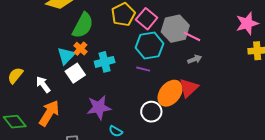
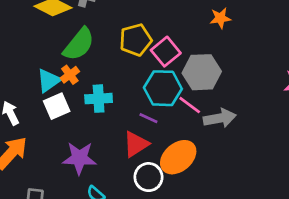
pink line: (192, 36) -> (190, 105), moved
gray arrow: (195, 59) -> (220, 118), size x1.6
red triangle: (189, 88) -> (136, 144), moved

